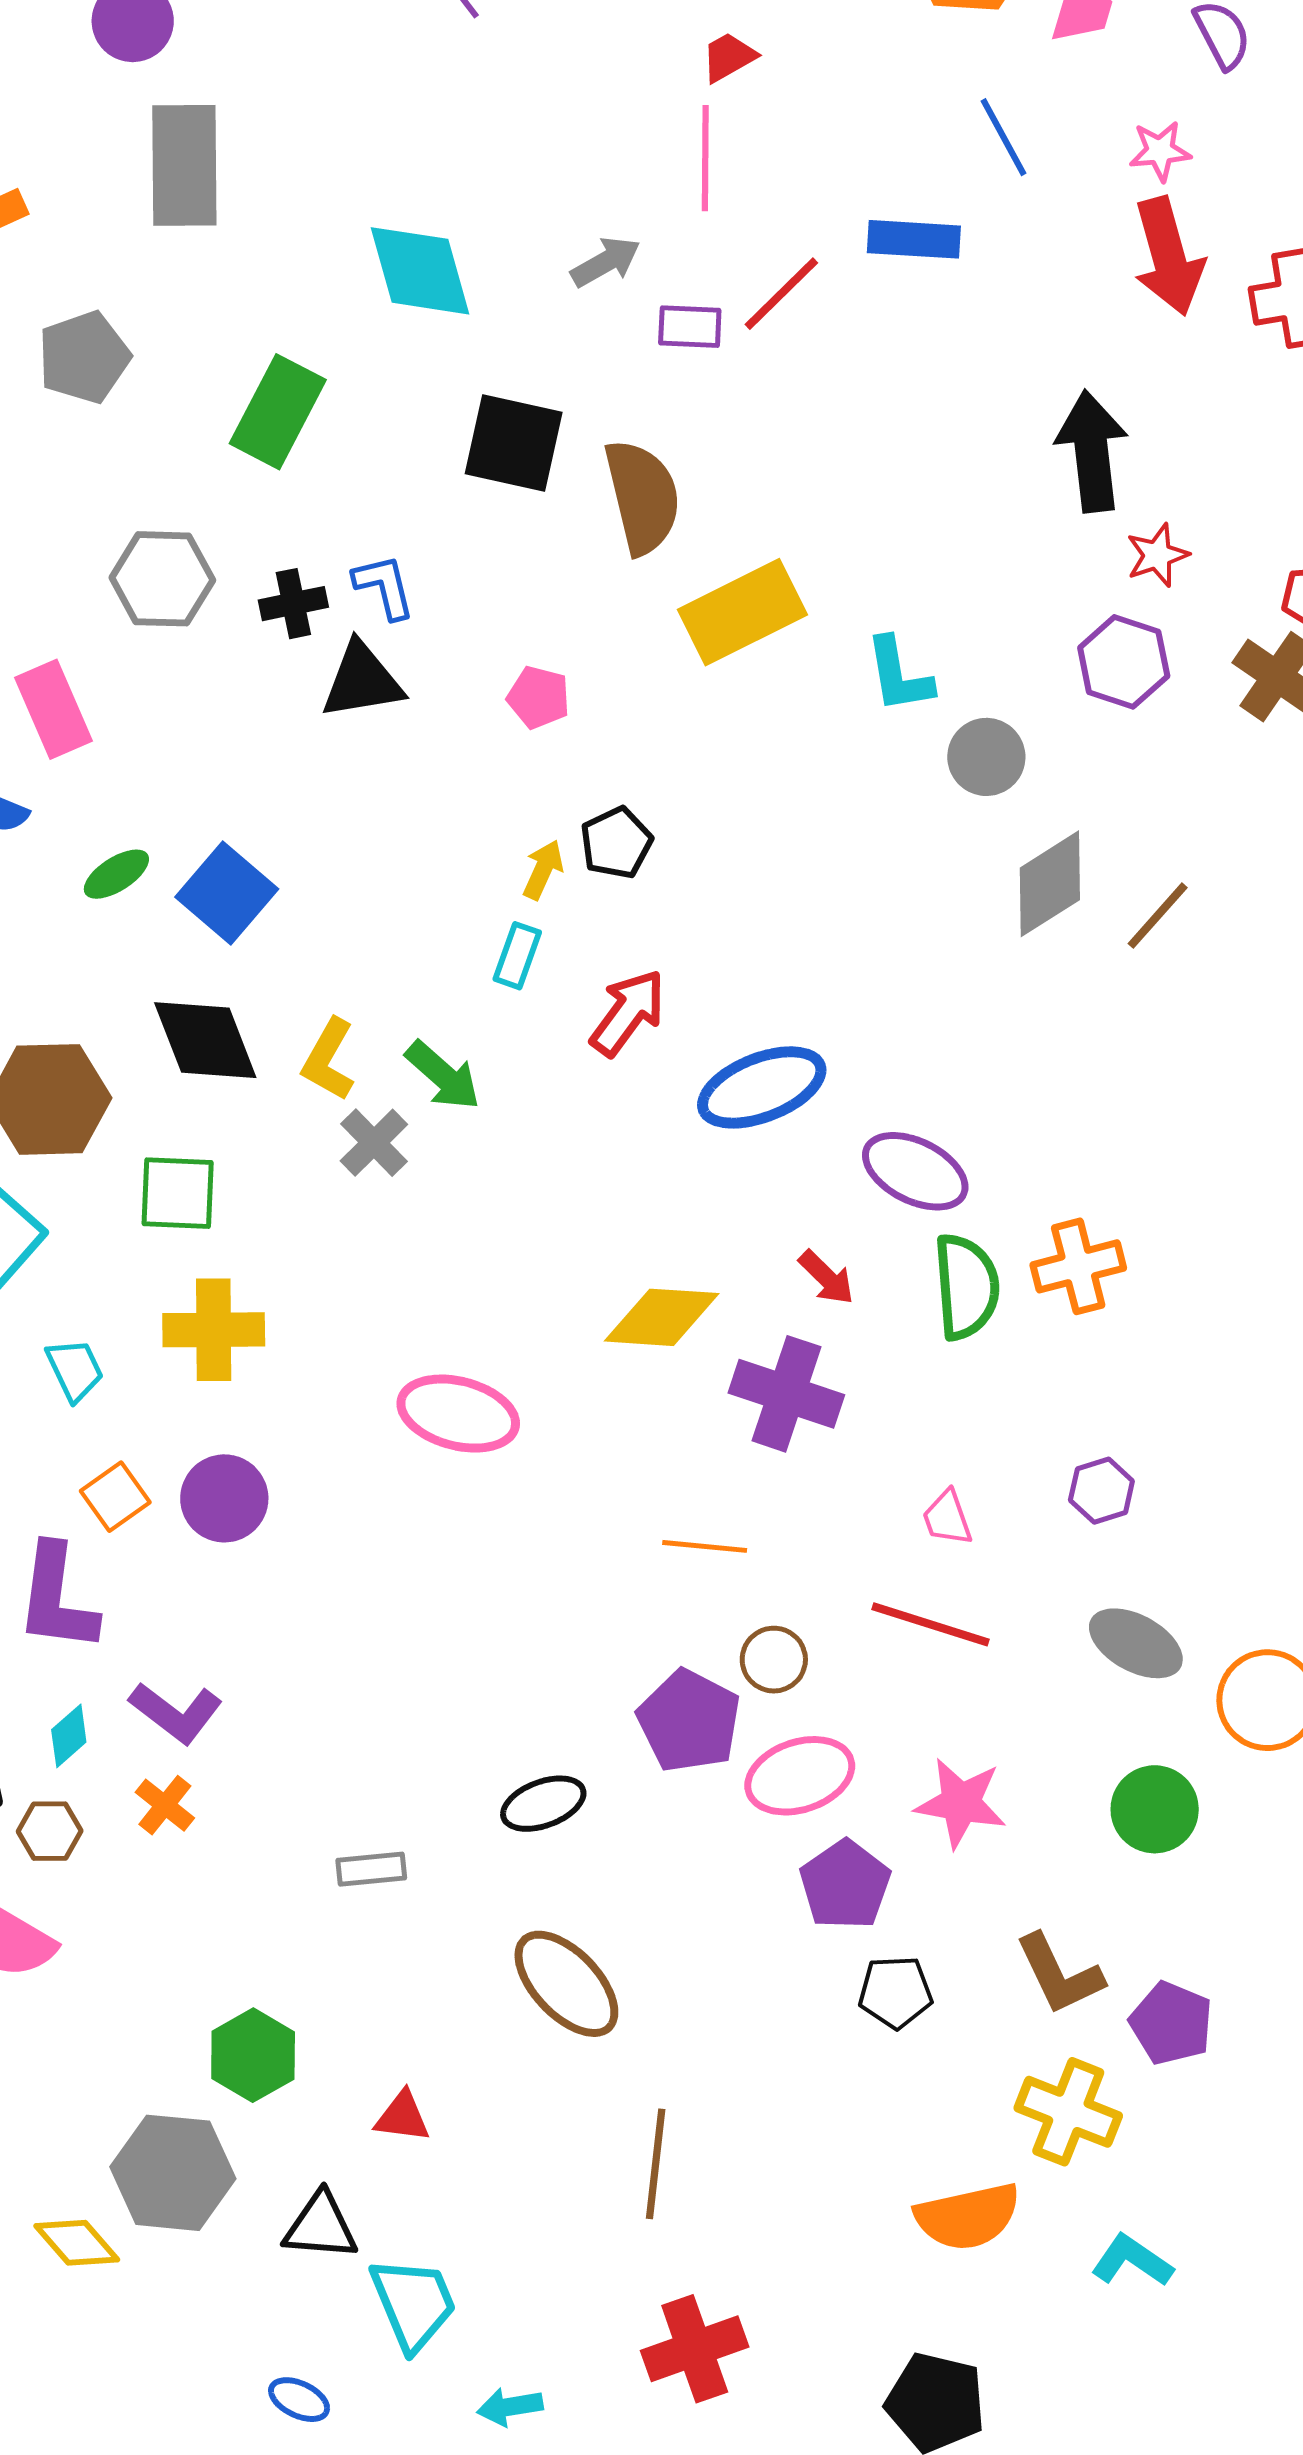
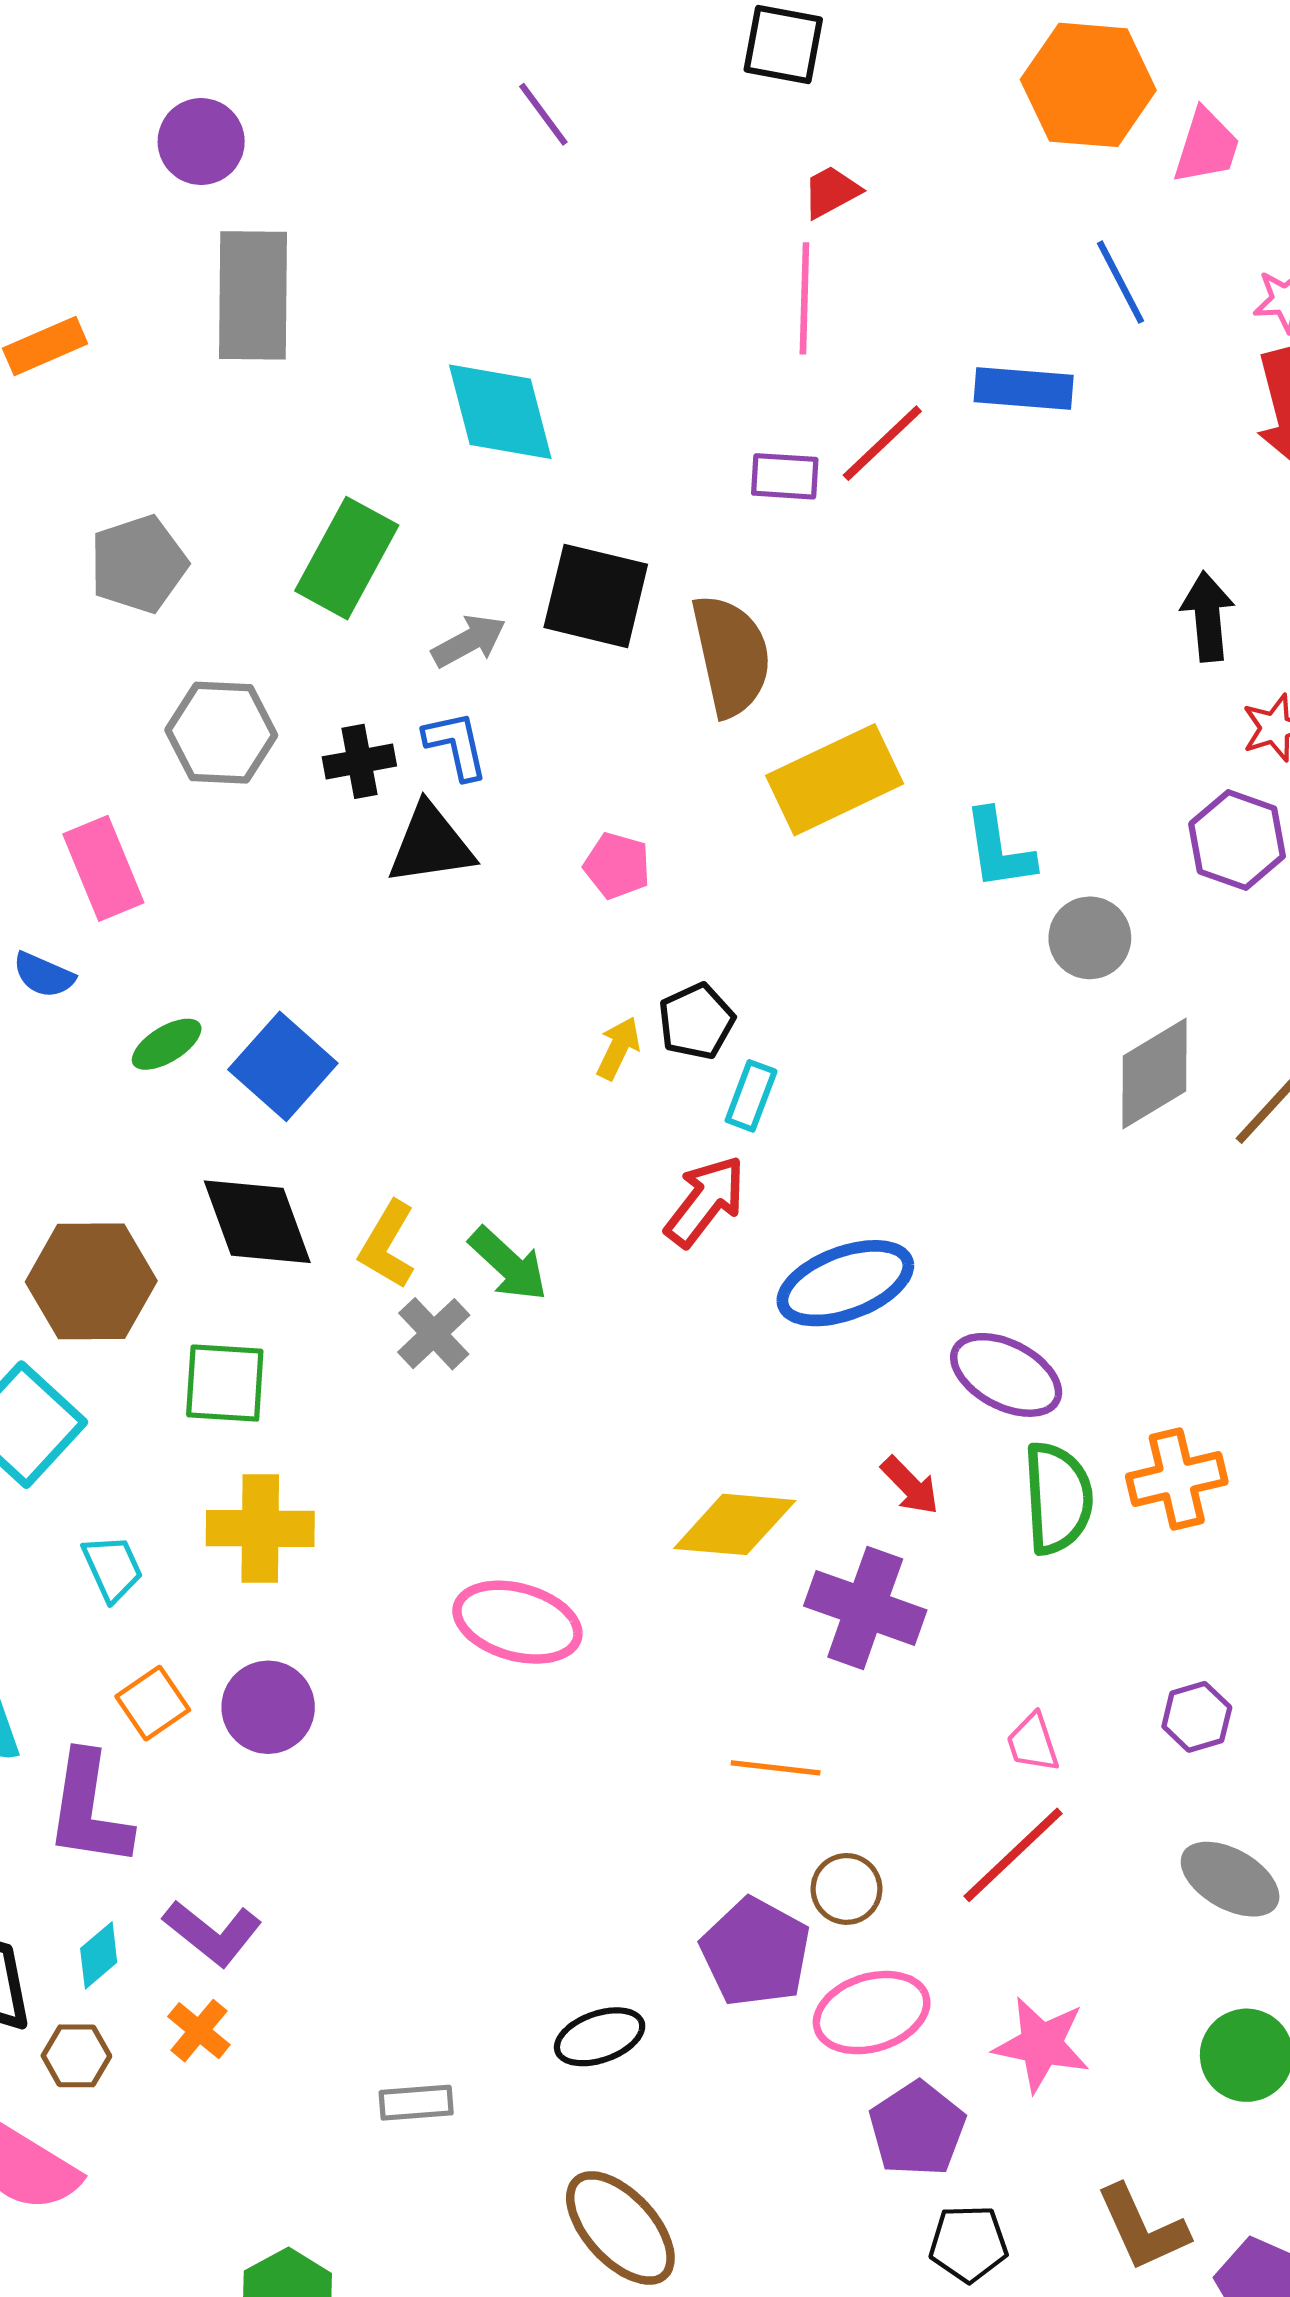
gray arrow: (606, 262) -> (469, 641), moved
gray pentagon: (84, 357) -> (138, 564), moved
black arrow: (1092, 451) -> (1208, 616), size x0.7
cyan rectangle: (517, 956) -> (751, 1096), moved
red line: (930, 1624) -> (1013, 1855), turned -62

